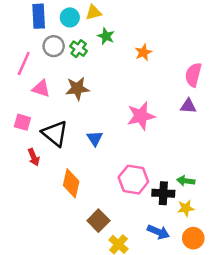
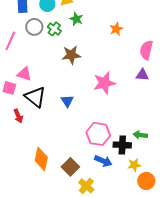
orange star: (143, 52) -> (116, 29), moved
pink triangle: (41, 89) -> (24, 74), moved
brown star: (77, 89) -> (71, 55), moved
orange diamond: (71, 183) -> (41, 159), moved
yellow star: (186, 208) -> (134, 165), moved
blue arrow: (158, 232) -> (103, 161), moved

